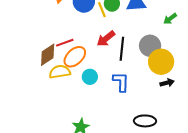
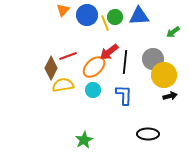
brown diamond: (48, 55) -> (51, 68), turned -30
orange ellipse: (75, 57) -> (94, 67), moved

